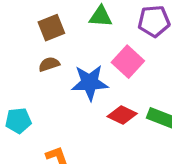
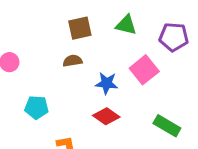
blue star: (90, 83) -> (107, 83), size x0.7
red diamond: (122, 115) -> (106, 116), moved

